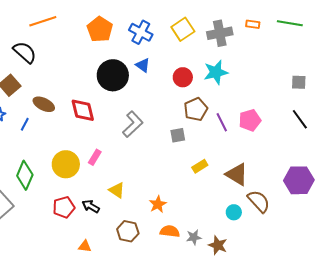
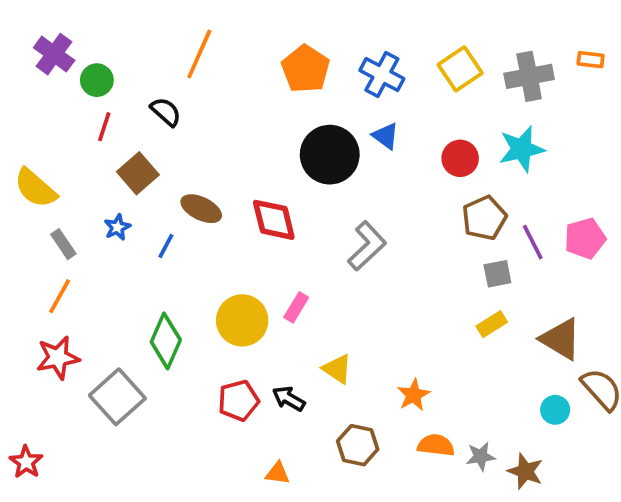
orange line: (43, 21) -> (199, 54), turned -48
black semicircle: (25, 52) -> (166, 112), size x0.7
gray square: (178, 135) -> (497, 274), moved

